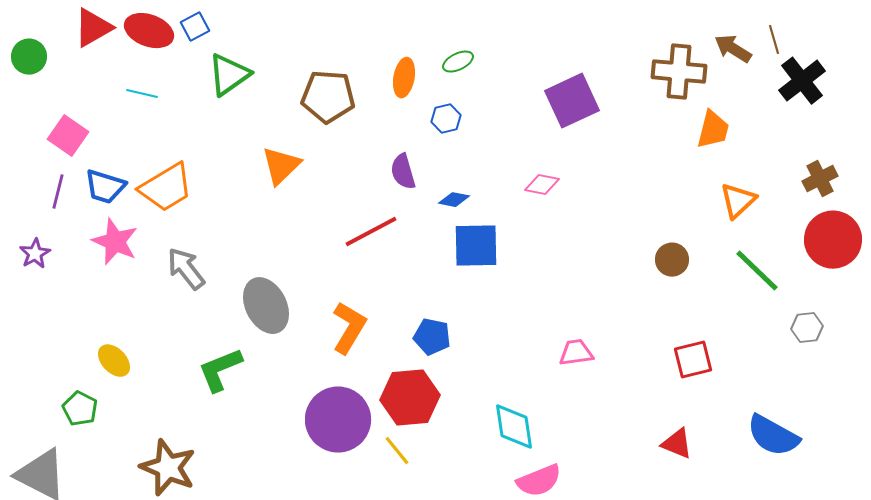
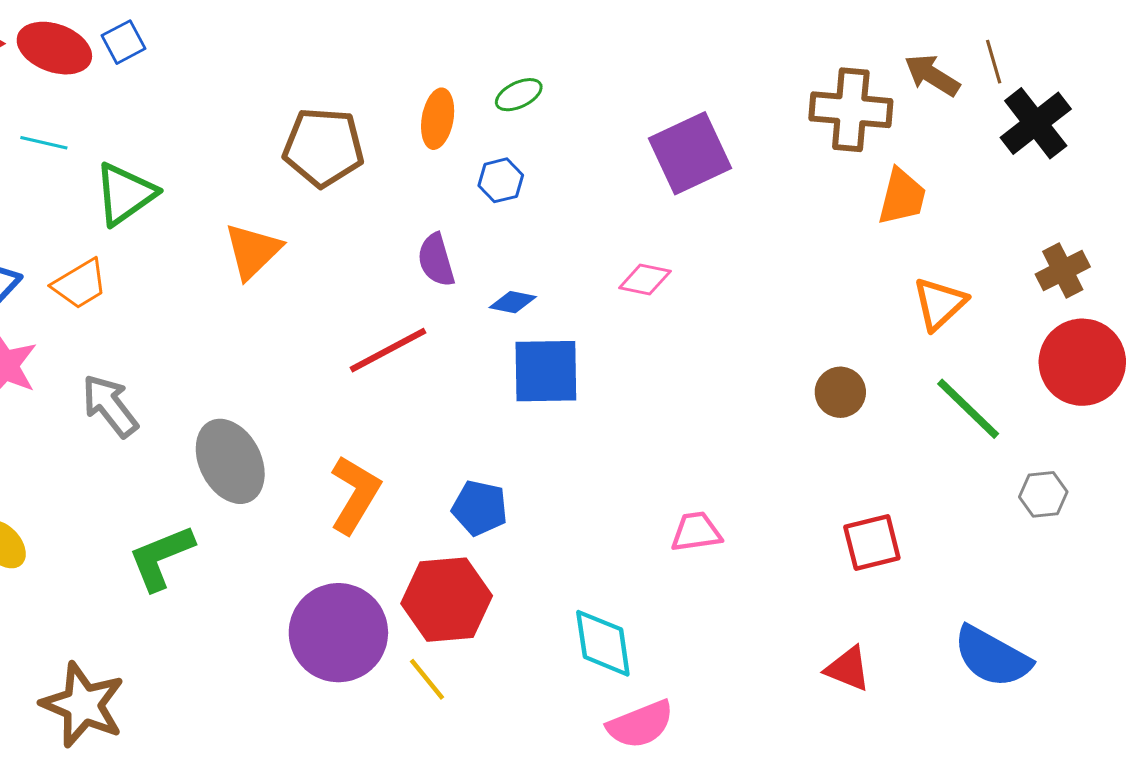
green triangle: (229, 75) -> (125, 194), moved
orange trapezoid: (166, 188) -> (80, 284), size x0.7

